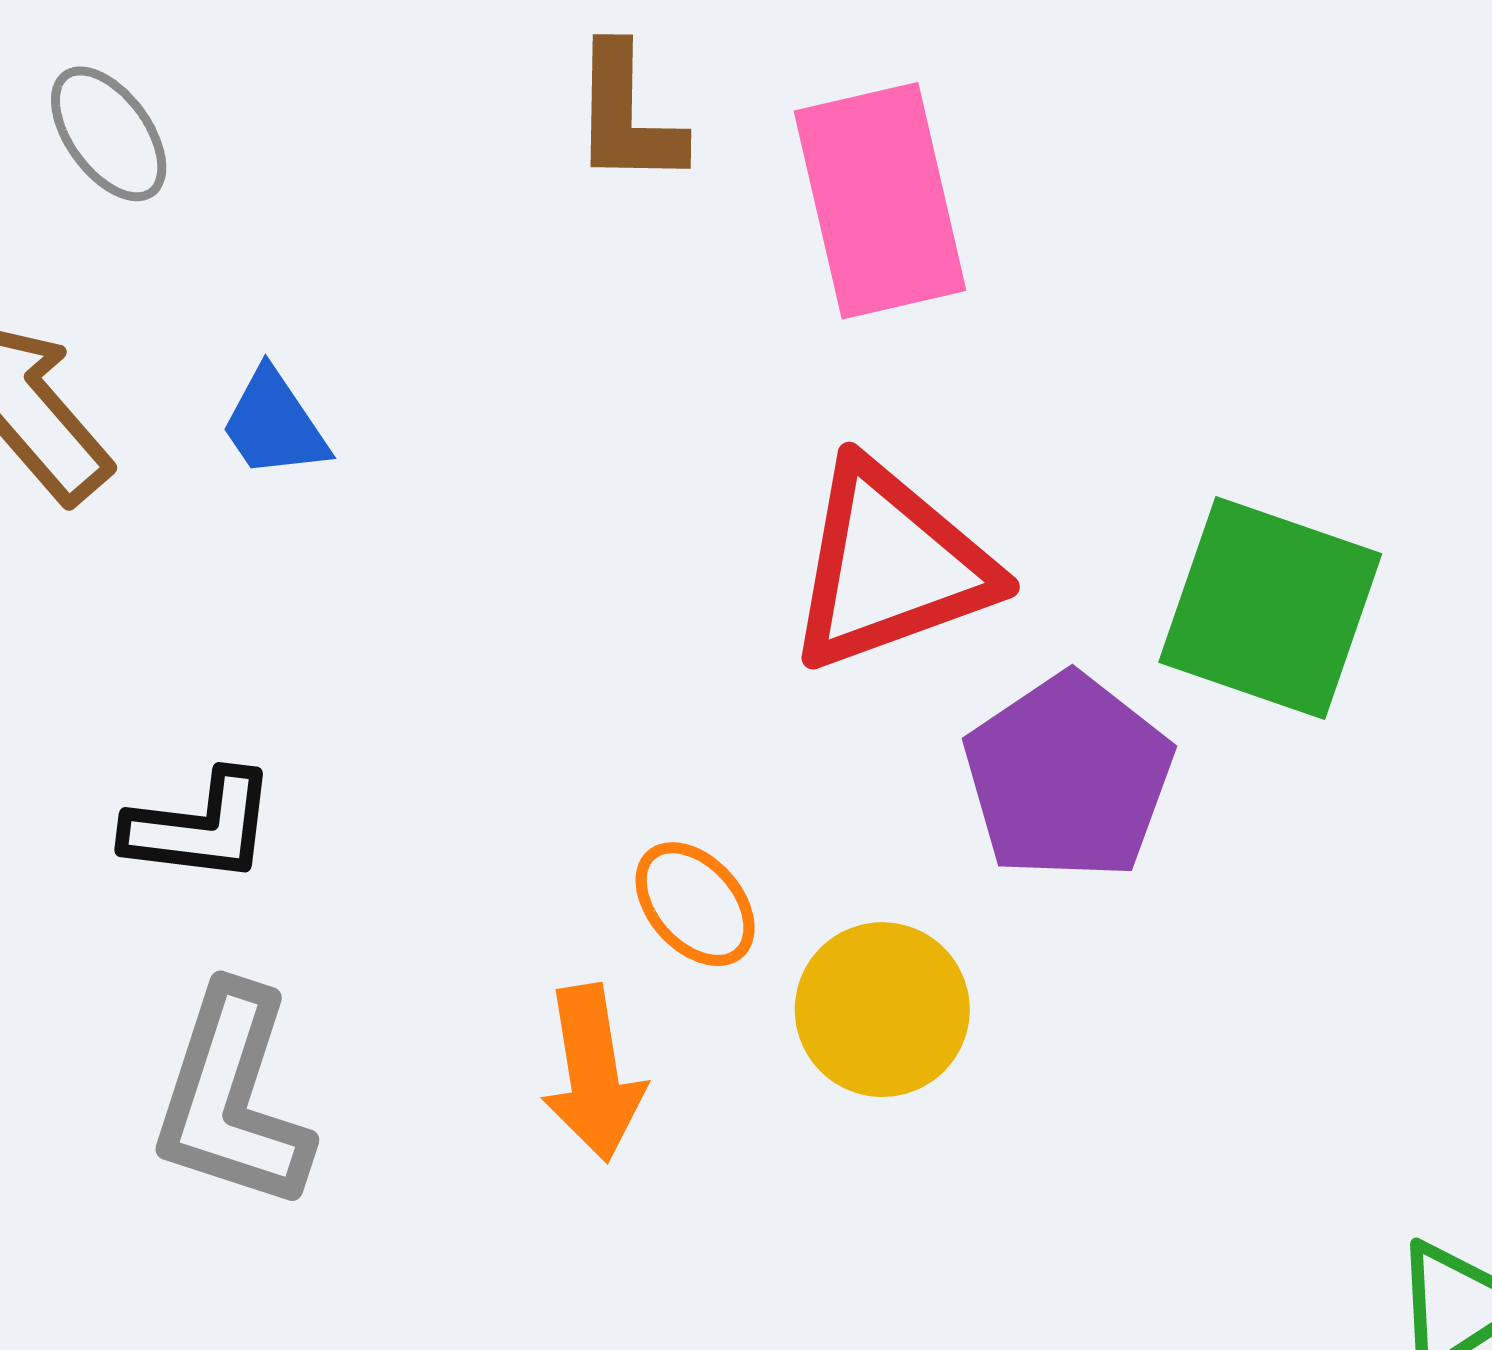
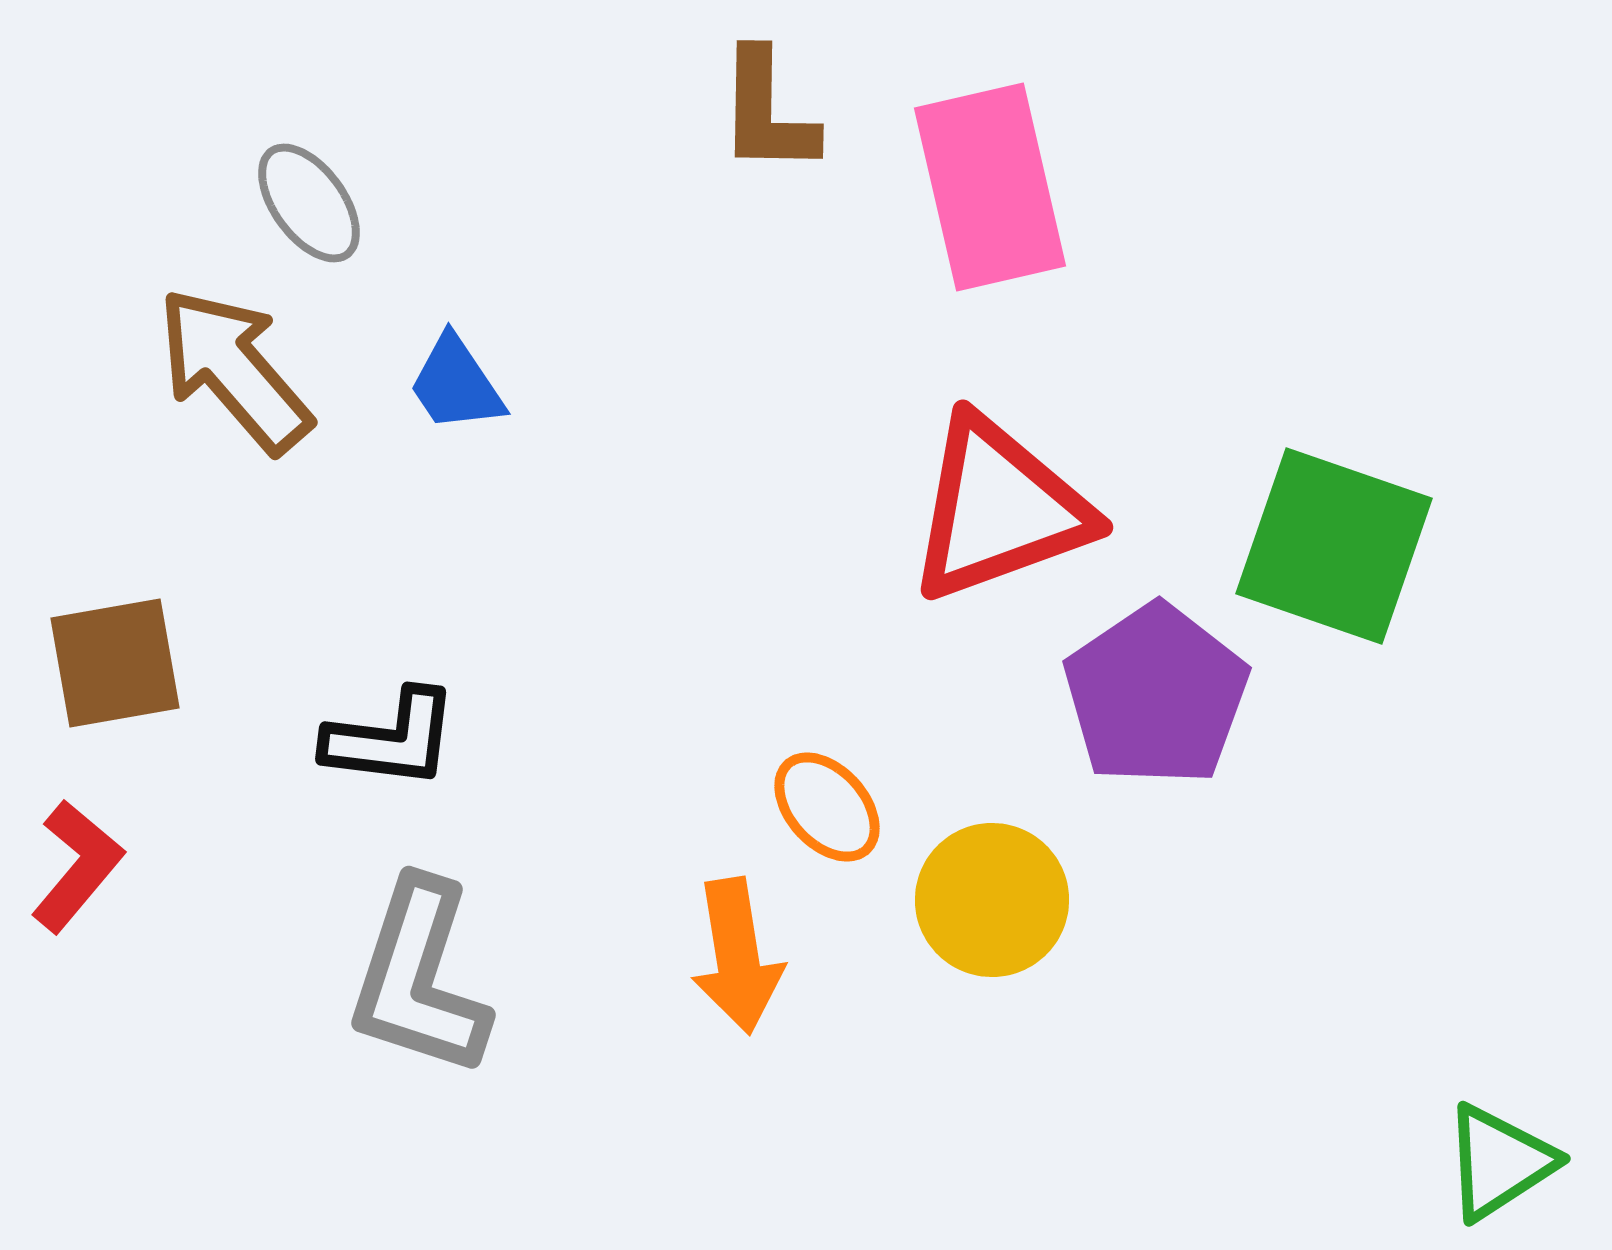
gray ellipse: (109, 134) -> (309, 203), moved

